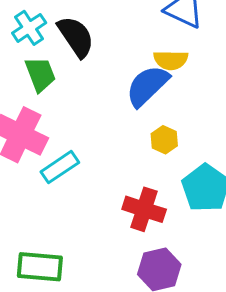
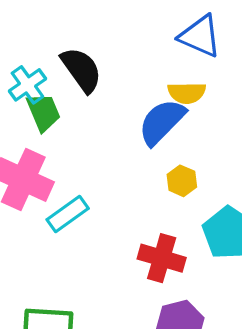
cyan cross: (29, 28) -> (27, 85), moved

